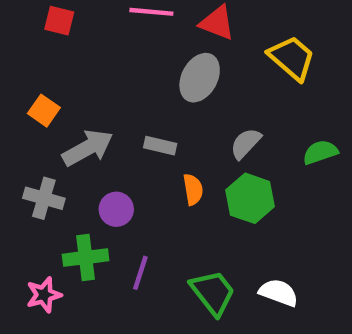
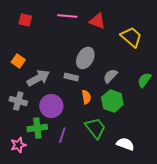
gray ellipse: (200, 78) -> (85, 58), moved
green semicircle: (320, 152) -> (144, 80), turned -35
purple circle: (116, 209) -> (51, 106), size x1.5
green trapezoid: (213, 293) -> (95, 128), moved

